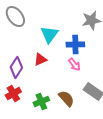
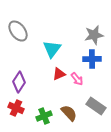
blue cross: (75, 44) -> (92, 59), moved
red triangle: (40, 59) -> (59, 74), moved
red cross: (13, 93) -> (16, 108), turned -35

